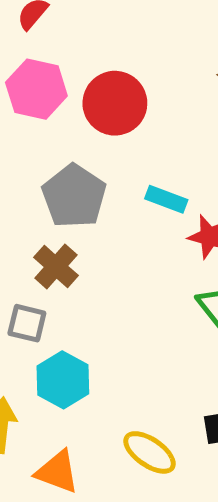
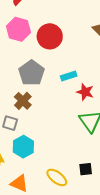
cyan rectangle: (166, 199) -> (69, 76), turned -42

